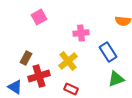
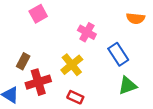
pink cross: (81, 33) -> (87, 32), turned 35

